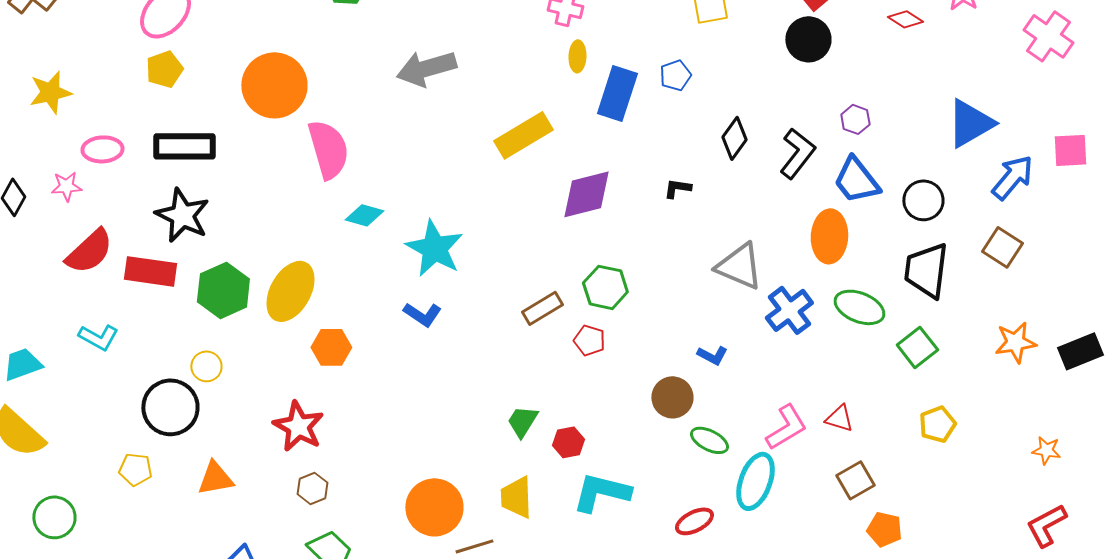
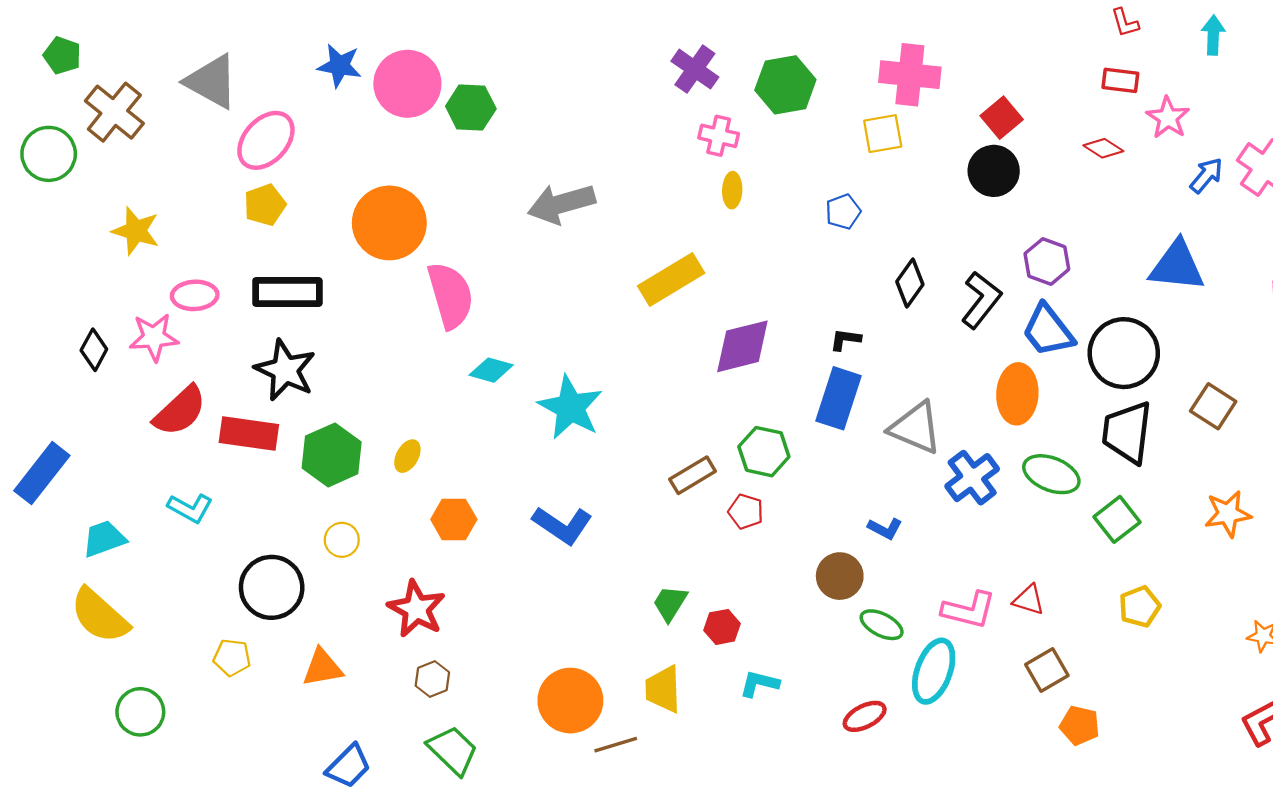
yellow star: (50, 92) -> (136, 231), turned 30
blue rectangle: (617, 93) -> (839, 398), moved
purple hexagon: (855, 119) -> (1047, 261), size x1.4
blue triangle: (970, 123) -> (1177, 266), turned 36
blue arrow: (1012, 177) -> (1206, 175), moved, size x0.7
pink star: (66, 186) -> (154, 337), size x1.4
black circle: (923, 200) -> (1124, 353), size x1.5
yellow ellipse: (290, 291) -> (407, 456), size x0.5
blue L-shape: (422, 314) -> (562, 525), moved, size x1.4
yellow circle: (206, 366) -> (342, 540), moved
pink L-shape: (786, 427) -> (969, 610), turned 45
cyan L-shape: (601, 492) -> (759, 684), size x0.6

